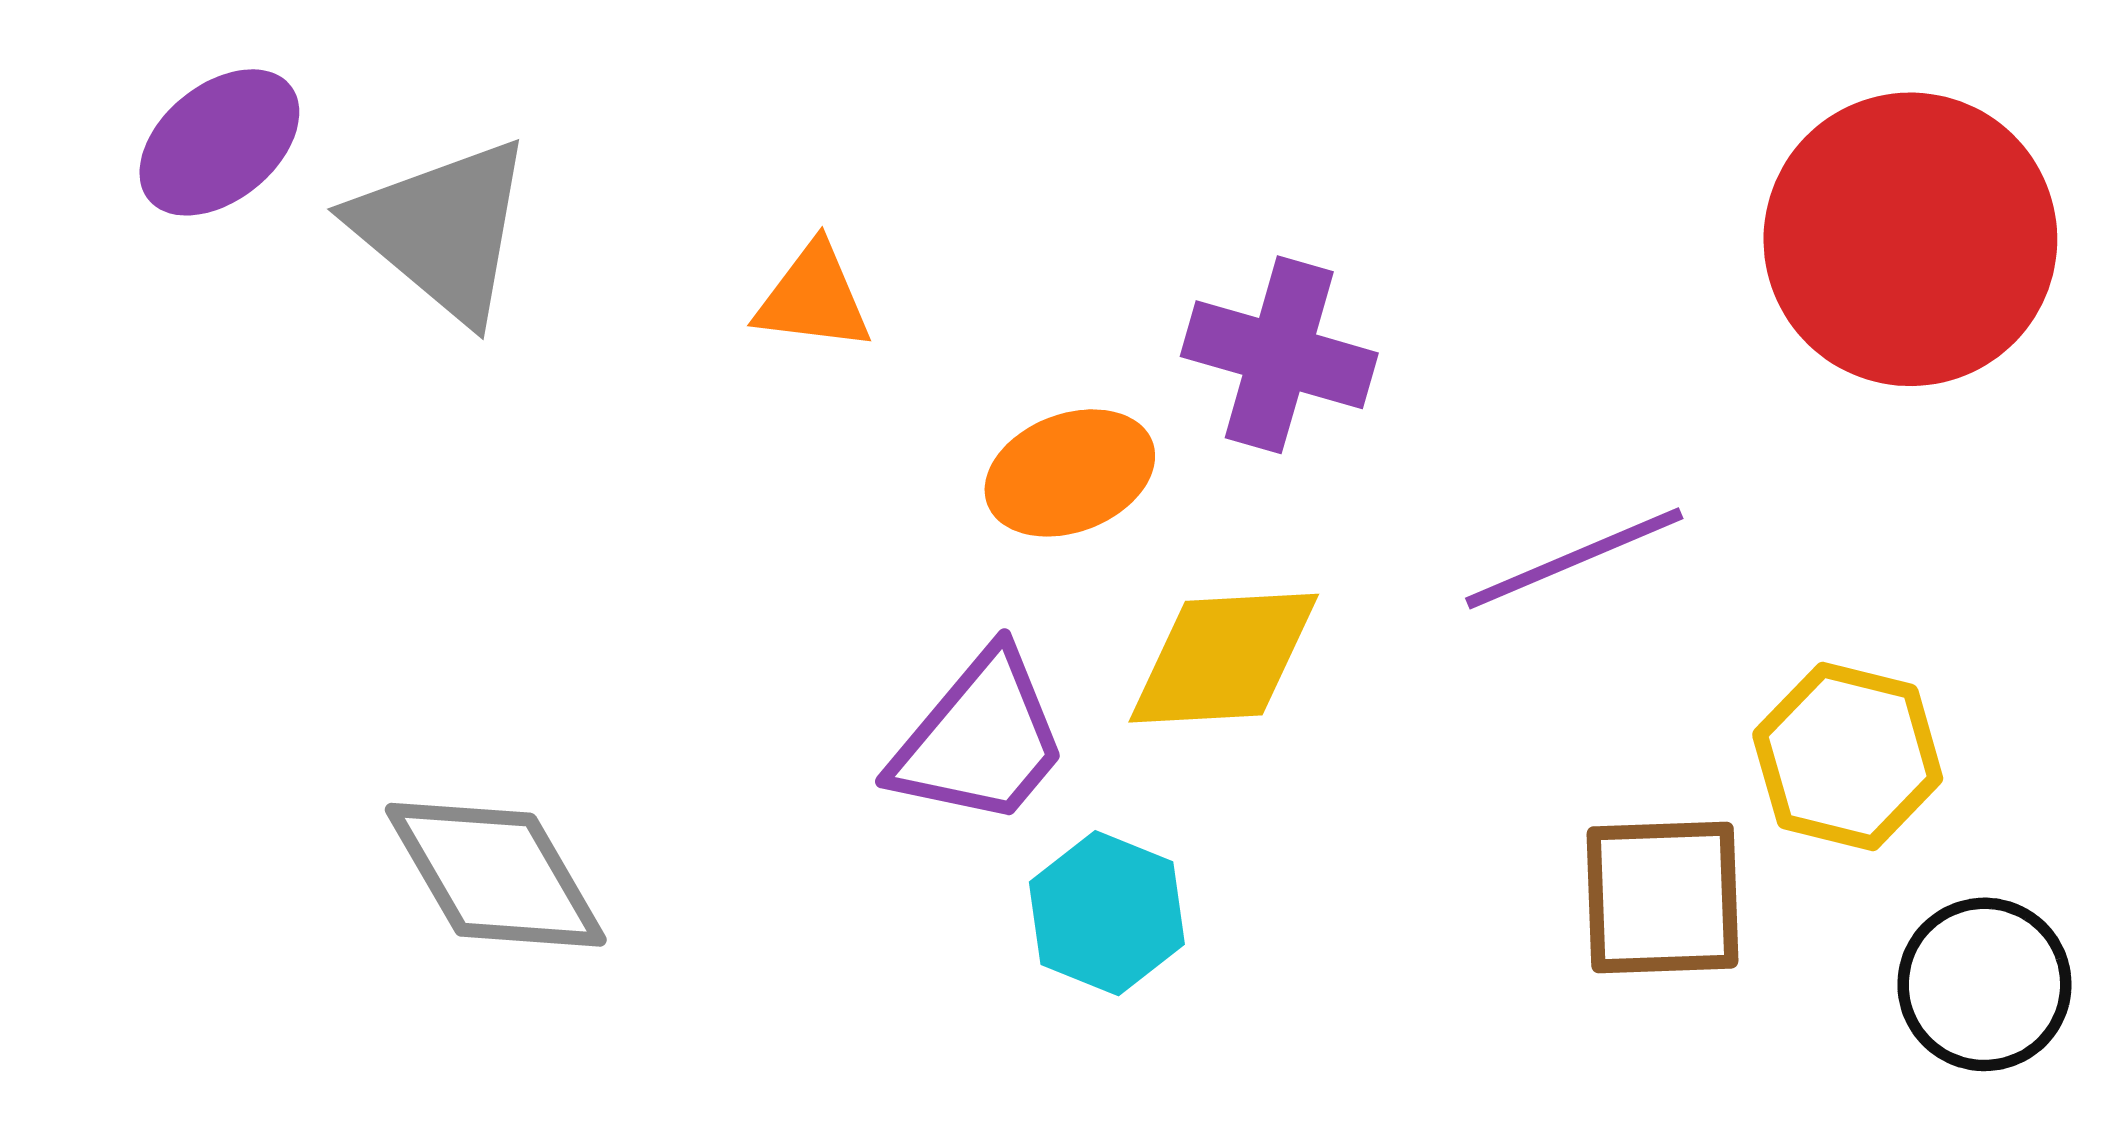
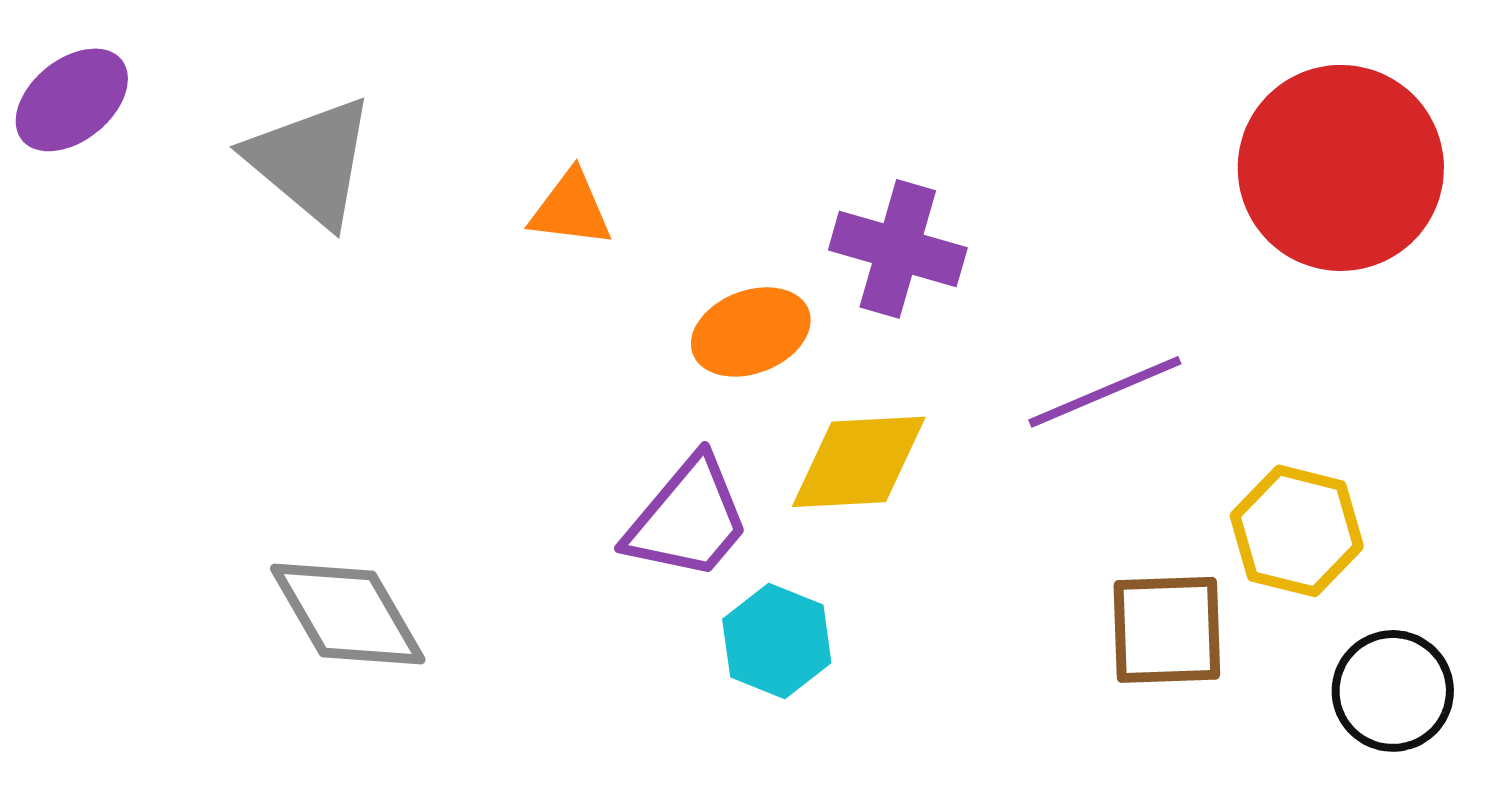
purple ellipse: (219, 142) -> (72, 100), moved

